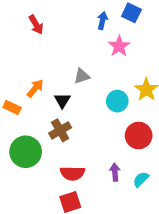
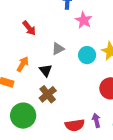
red arrow: (36, 25) -> (29, 28), moved
cyan circle: (117, 101) -> (87, 55), moved
red semicircle: (72, 173) -> (75, 125), moved

